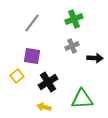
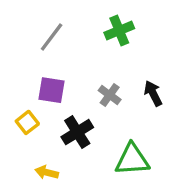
gray cross: (72, 46) -> (110, 95), moved, turned -32
black arrow: (95, 58) -> (153, 93), turned -119
yellow arrow: (44, 107) -> (47, 172), moved

